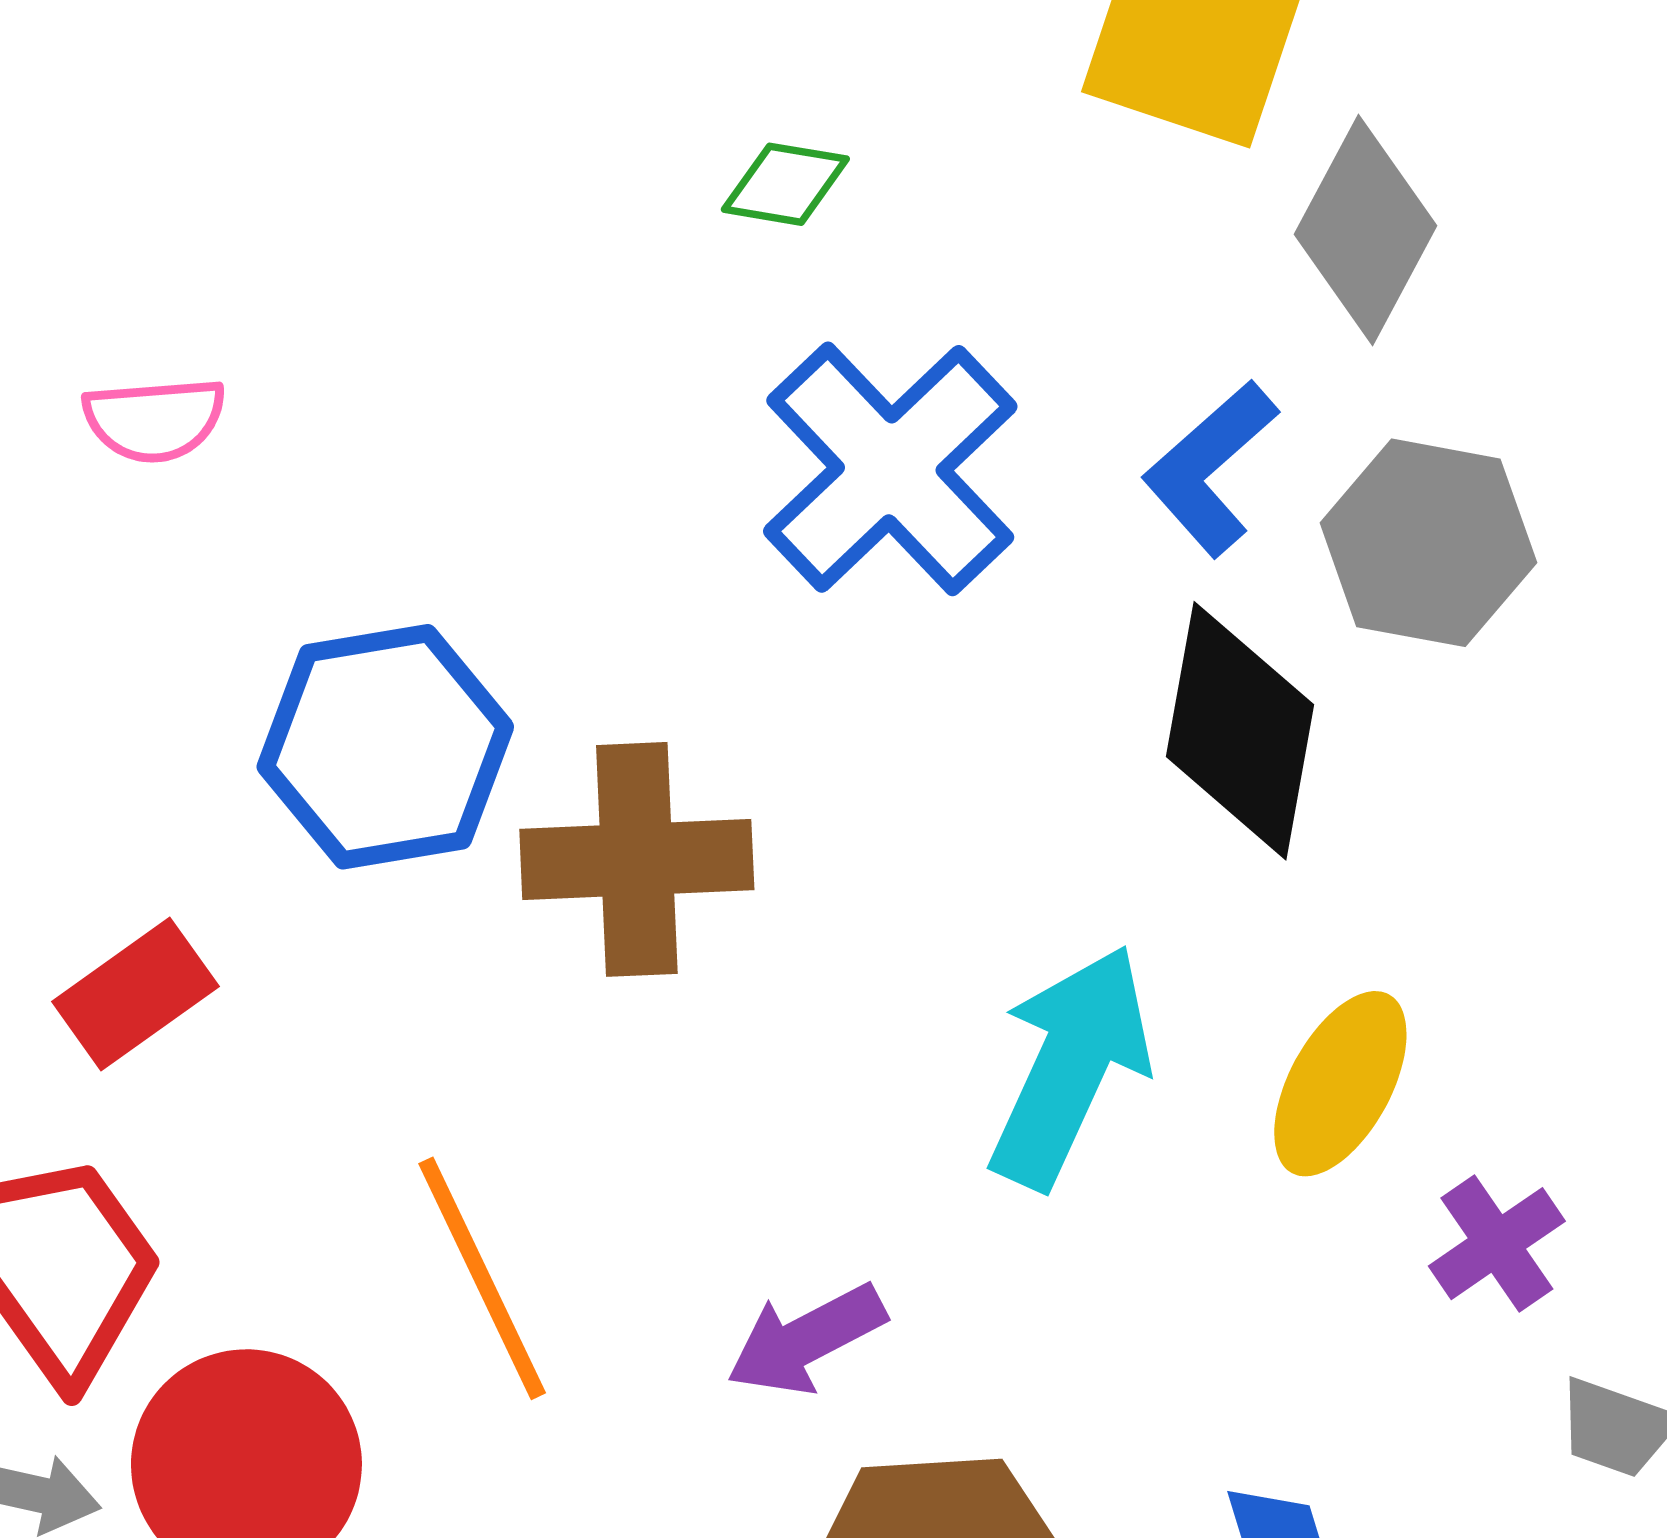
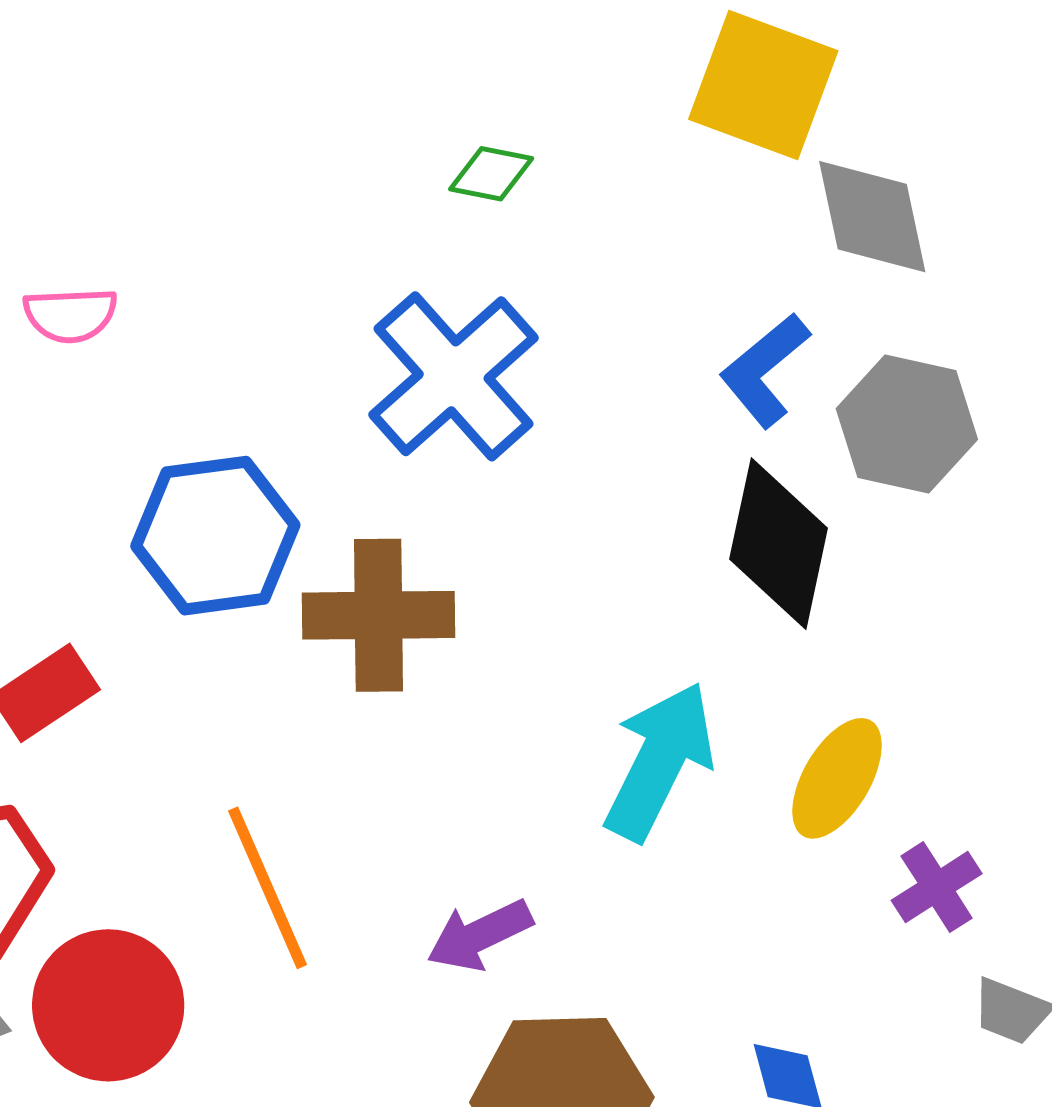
gray diamond: (1366, 230) -> (872, 217), turned -42
blue cross: (890, 469) -> (454, 376), moved

